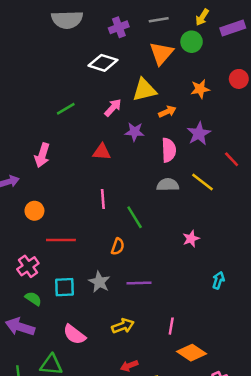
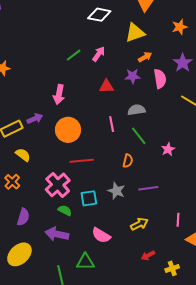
pink arrow: (113, 108) -> (99, 54), moved
orange arrow: (167, 112) -> (145, 57), moved
purple star: (135, 132) -> (133, 76), moved
gray semicircle: (168, 185) -> (137, 110), moved
orange circle: (34, 211) -> (68, 130), moved, size x1.6
pink star: (191, 239) -> (168, 149), moved
pink cross: (28, 266) -> (58, 185), size x1.4

